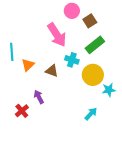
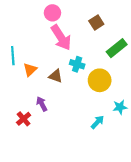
pink circle: (72, 11) -> (52, 13), moved
green rectangle: (95, 45) -> (117, 48), moved
cyan star: (109, 90) -> (120, 107), moved

